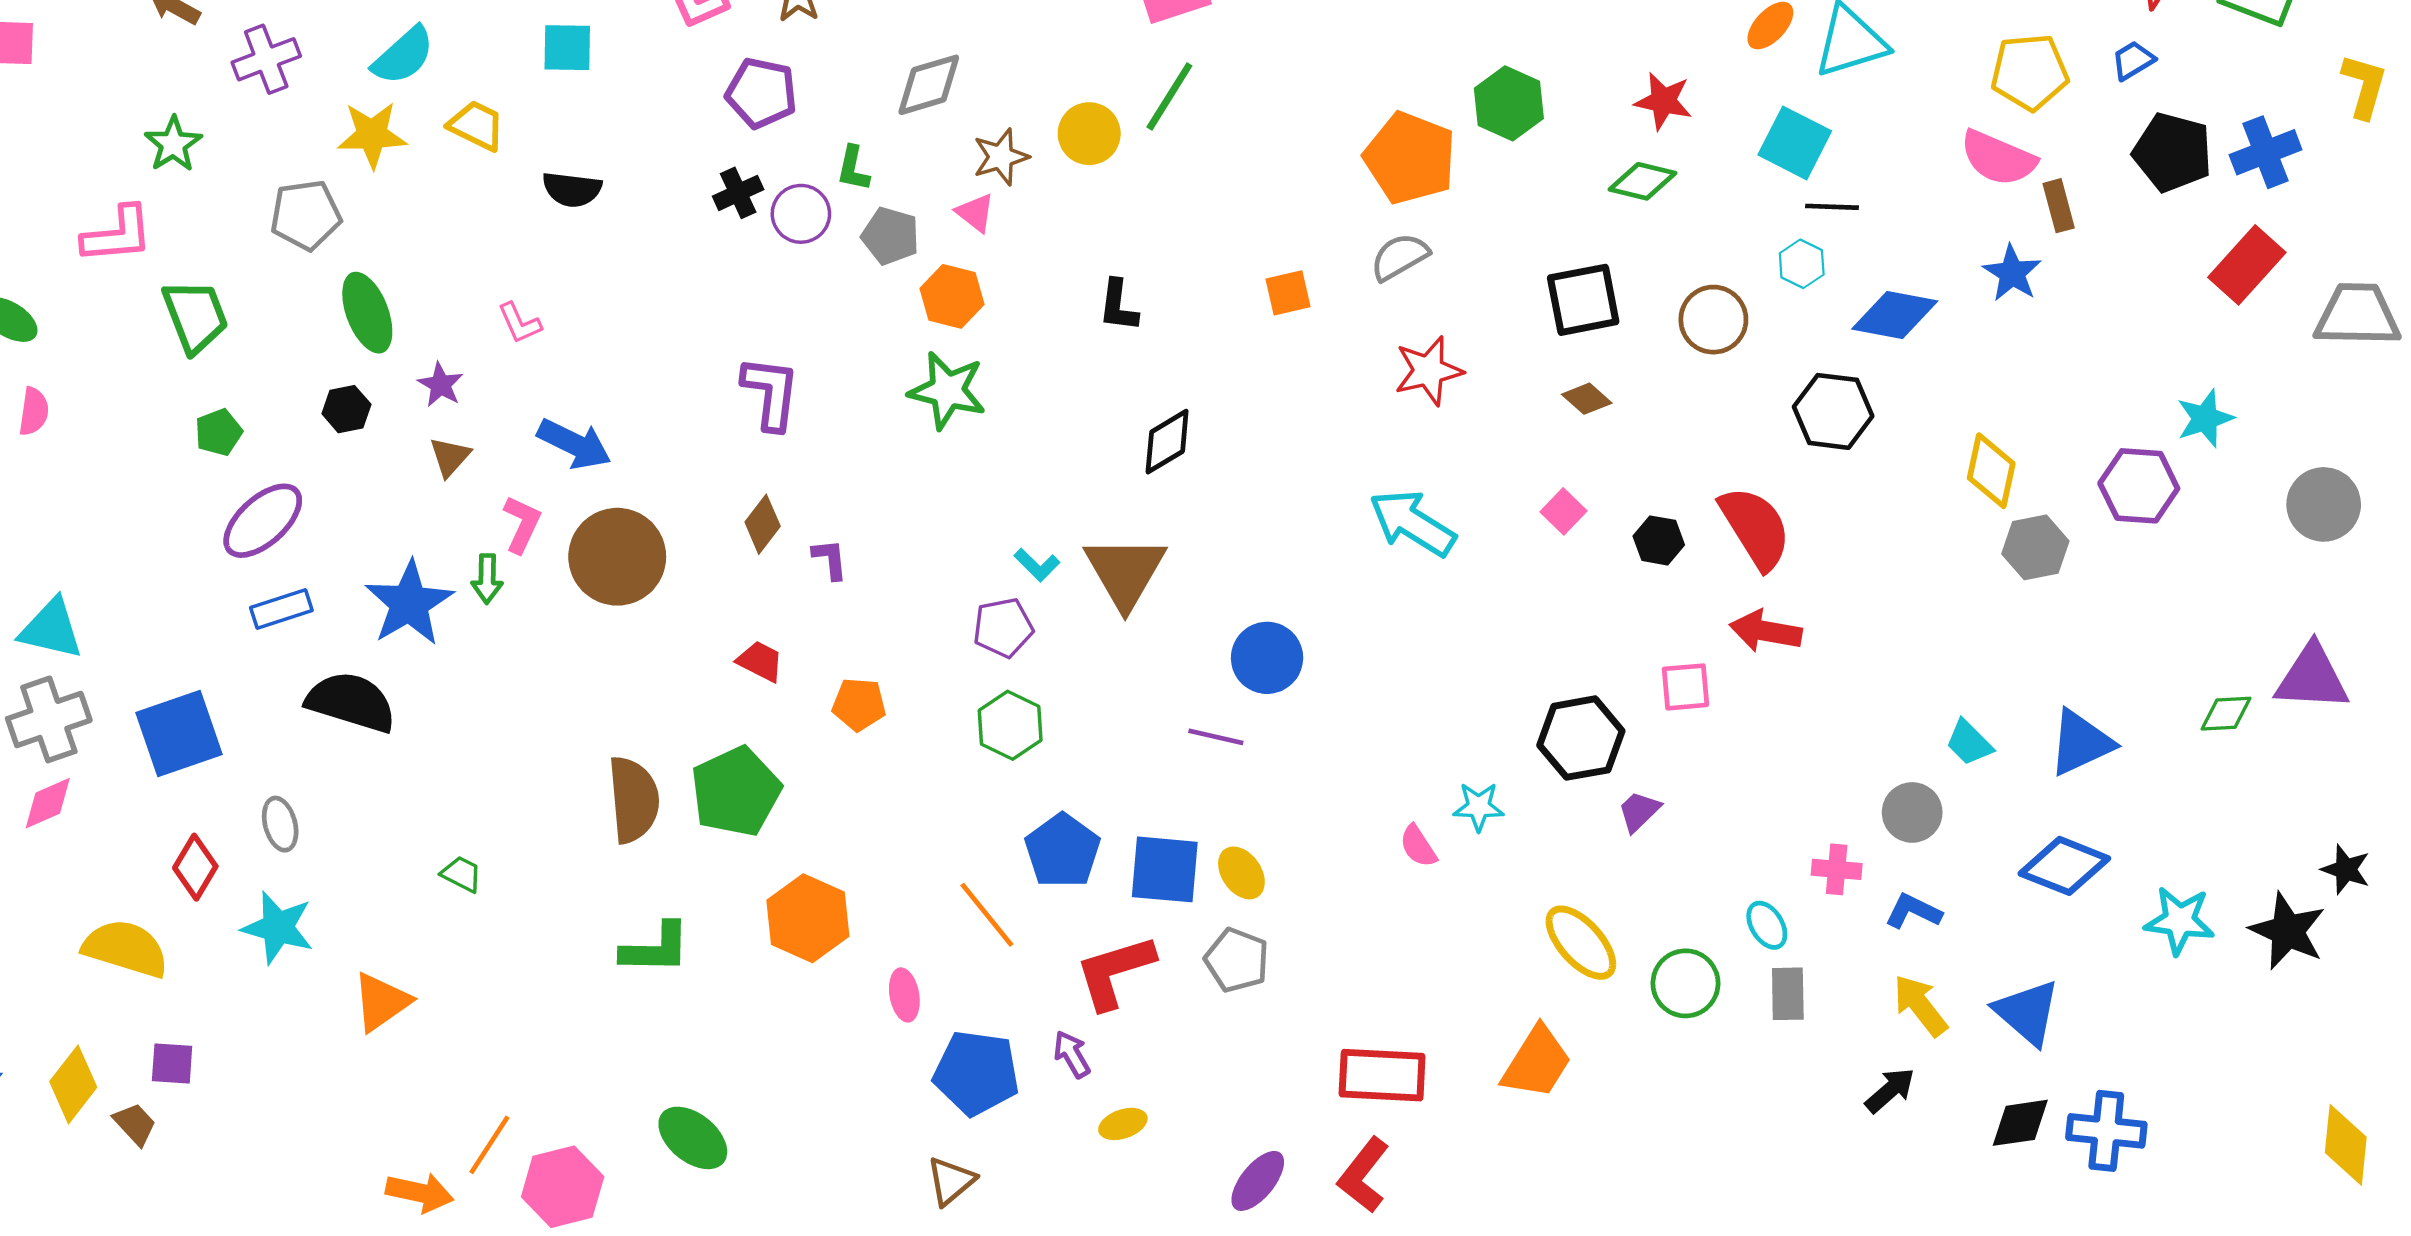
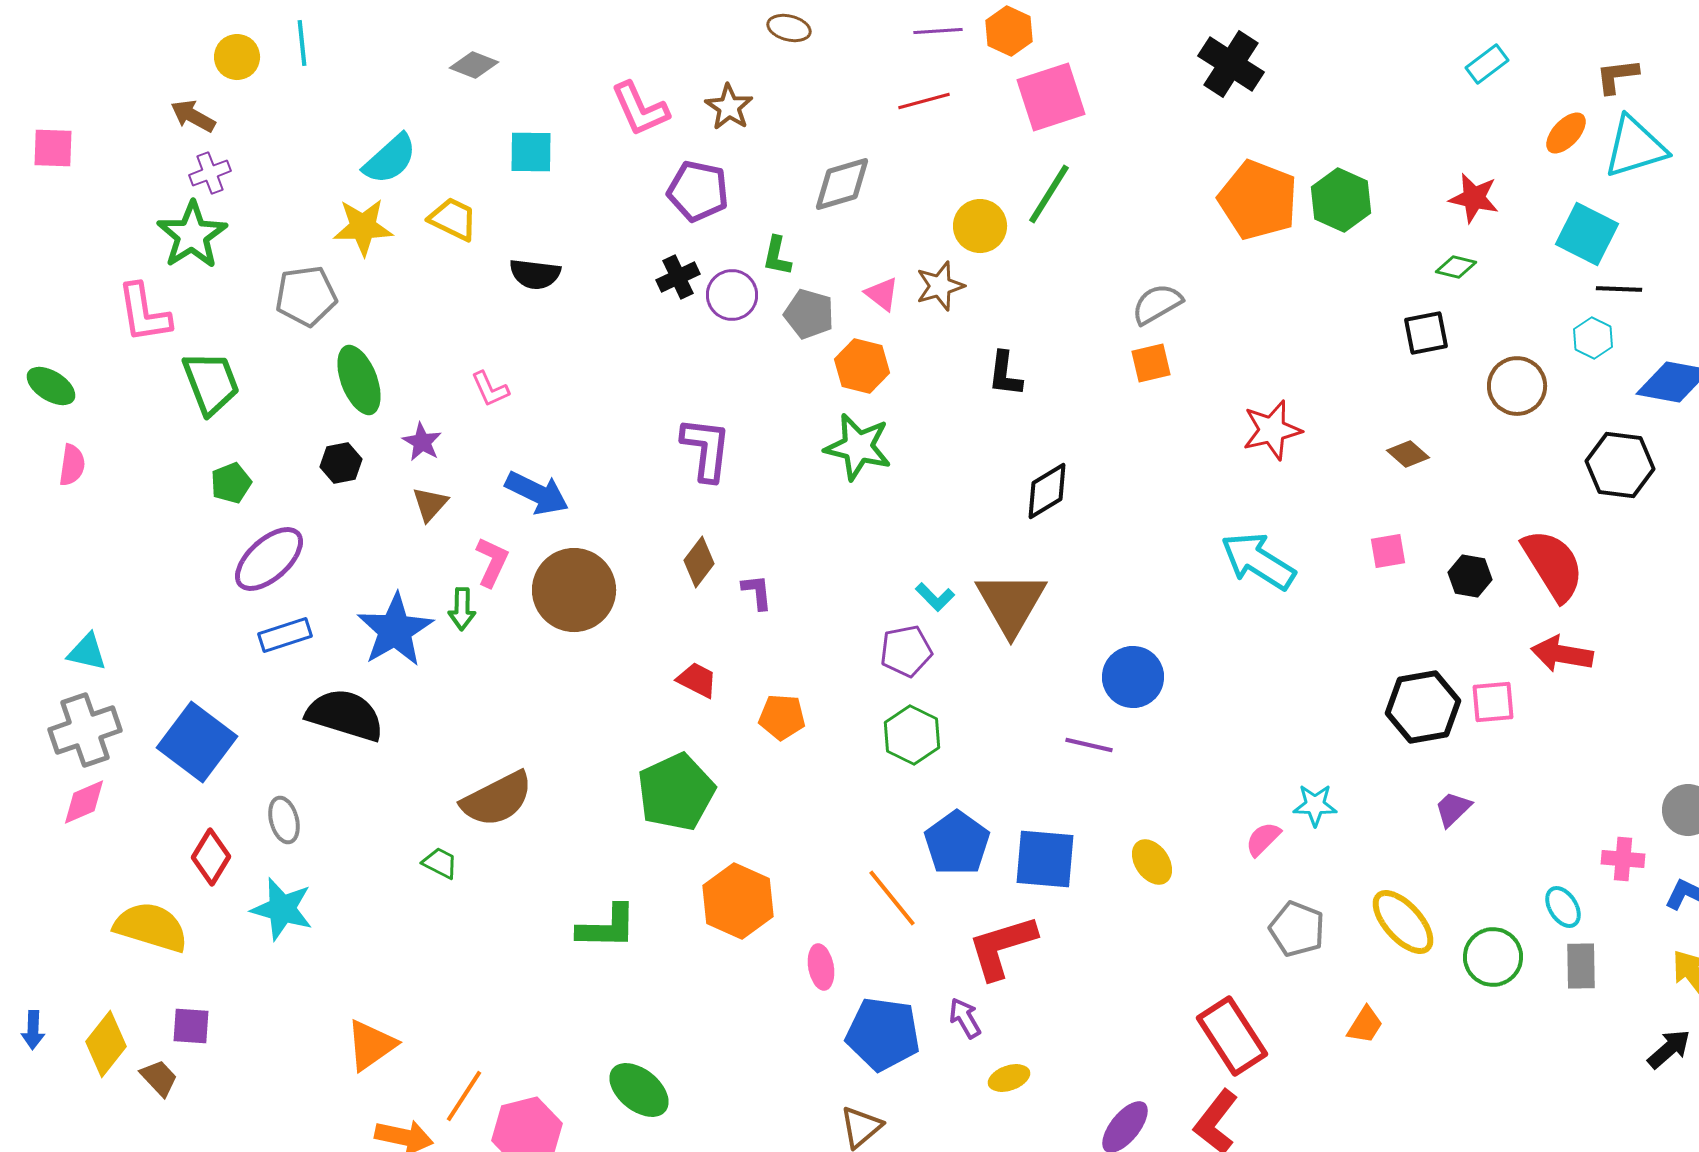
purple cross: (266, 59) -> (210, 173), moved, size x0.7
green star: (173, 144) -> (192, 235), size x1.4
brown star: (1001, 157) -> (940, 286), moved
orange pentagon: (1410, 158) -> (1258, 200), moved
green diamond: (1642, 181) -> (1456, 267), size x0.7
pink L-shape: (117, 235) -> (144, 313), turned 86
gray semicircle: (1400, 257) -> (1157, 304), moved
black square: (1583, 300) -> (1426, 333), moved, size x0.7
pink square: (1563, 511) -> (1388, 551), turned 36
cyan triangle: (51, 629) -> (87, 652), size x0.7
blue square: (179, 733) -> (197, 742), turned -34
black hexagon: (1581, 738) -> (1423, 707), moved
brown semicircle: (634, 800) -> (497, 799), moved, turned 68
pink semicircle: (1418, 846) -> (1263, 839), turned 78
yellow ellipse: (1241, 873) -> (1152, 862), moved
gray pentagon: (1237, 960) -> (1297, 929), moved
orange triangle: (381, 1002) -> (371, 1045), moved
orange trapezoid: (1537, 1062) -> (1365, 1025), size x0.6
red rectangle: (1382, 1075) -> (1232, 1036), turned 54

